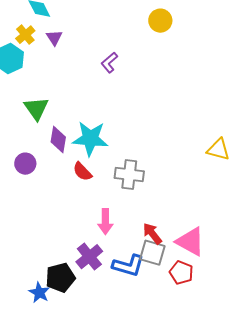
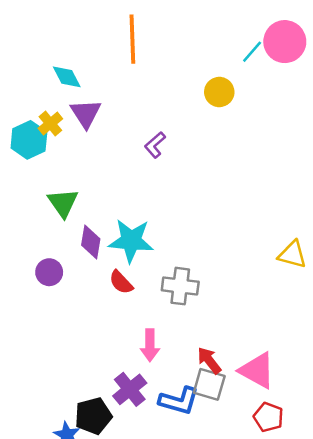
yellow cross: (25, 35) -> (50, 123), moved
purple triangle: (54, 38) -> (86, 113), size x1.5
red pentagon: (181, 273) -> (268, 417), moved

